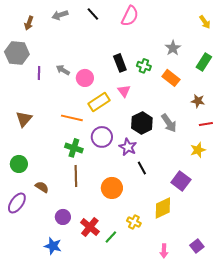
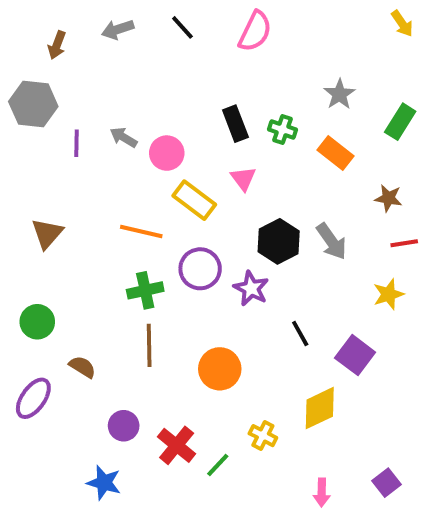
yellow arrow: (205, 22) -> (402, 24), moved
yellow rectangle: (99, 102) -> (194, 200), turned 70
green cross: (74, 148) -> (145, 290), turned -30
black line: (142, 168) -> (300, 334), moved

